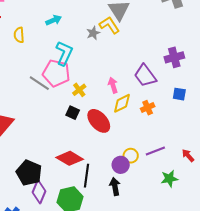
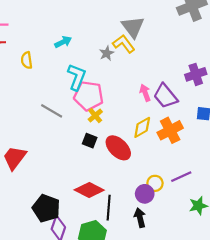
pink pentagon: (56, 73) -> (89, 96), moved
pink arrow: (113, 85) -> (145, 93), moved
orange cross: (148, 108) -> (170, 130), size x1.6

